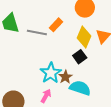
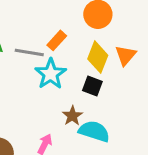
black square: (80, 57) -> (92, 86), turned -32
cyan star: (51, 73) -> (51, 74), moved

